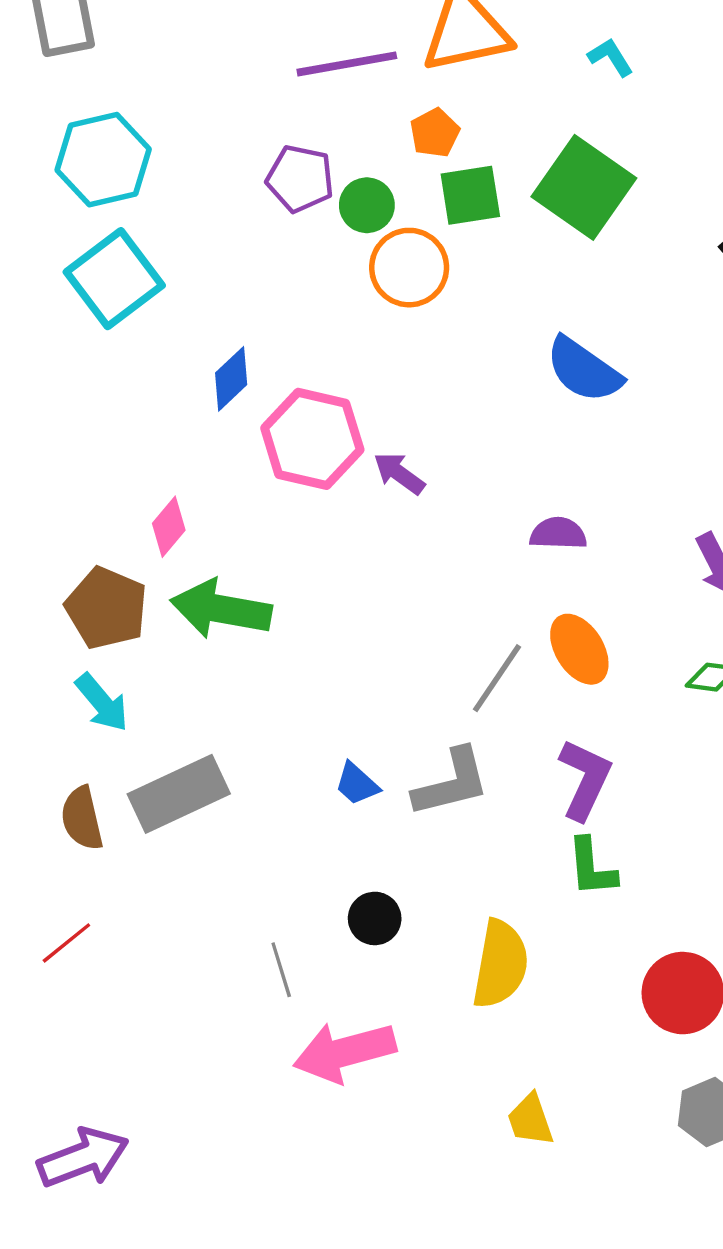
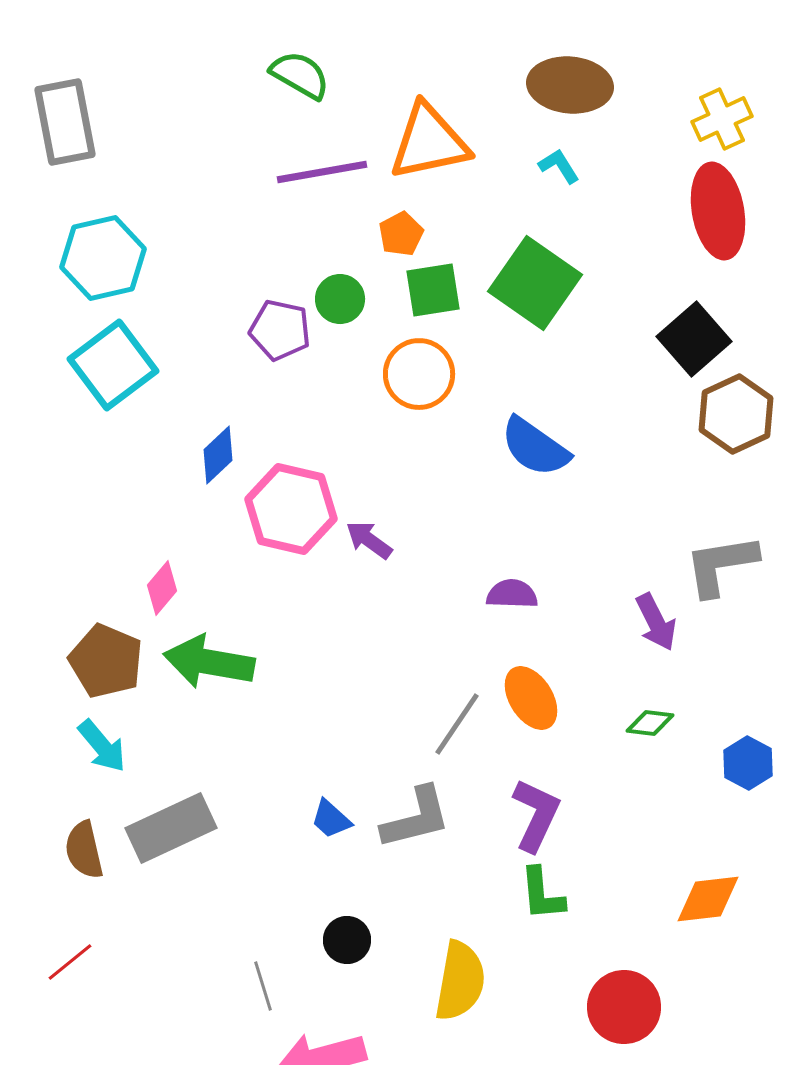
purple pentagon: (300, 179) -> (280, 330), moved
orange circle: (409, 268) -> (419, 374), moved

